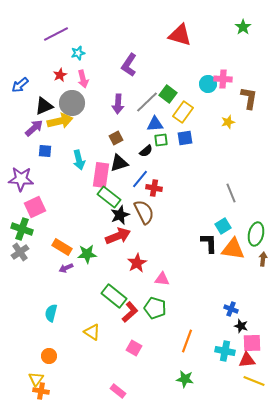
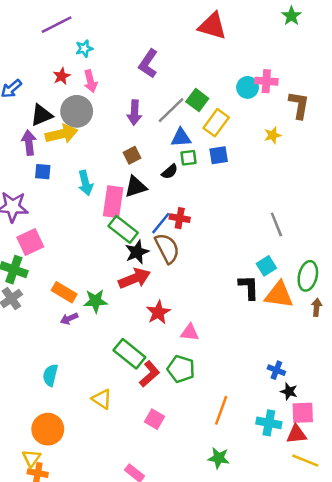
purple arrow: (34, 128) -> (29, 143), turned -54
blue line: (140, 179) -> (161, 223), moved
orange circle: (49, 356) -> (48, 429), size x1.6

